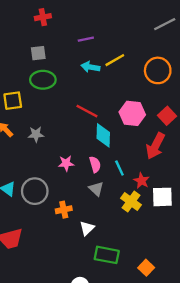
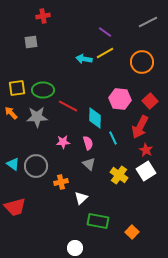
purple line: (86, 39) -> (105, 32), moved, turned 48
gray square: (38, 53) -> (31, 42), moved
green ellipse: (43, 80) -> (43, 90), moved
red line: (87, 111) -> (68, 106), moved
gray star: (36, 134) -> (37, 117), size x1.5
cyan line: (119, 168) -> (113, 138), moved
red star: (141, 181) -> (146, 150), moved
white square: (162, 197) -> (146, 171), turned -30

